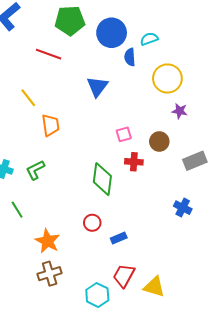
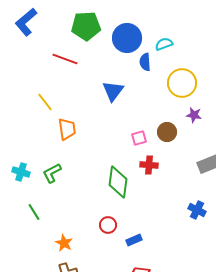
brown circle: (159, 141) -> (167, 132), moved
orange star: (48, 241) -> (64, 243), size x0.7

